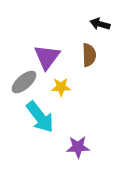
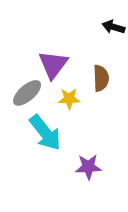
brown semicircle: (89, 55) -> (101, 78), moved

